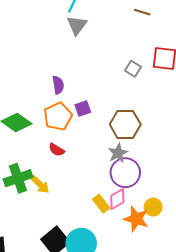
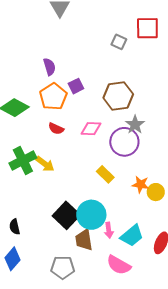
gray star: (118, 153) -> (135, 125), moved
pink diamond: (117, 199) -> (91, 129), moved, turned 40
yellow circle: (153, 207) -> (156, 192), moved
orange star: (136, 219) -> (141, 184), size x0.7

